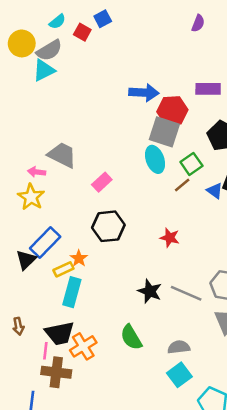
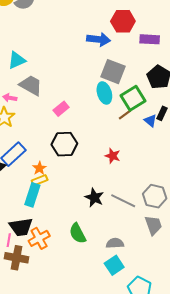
cyan triangle: (44, 70) -> (17, 60), moved
red hexagon: (172, 111) -> (123, 21), moved
green square: (191, 164) -> (133, 98), size x1.4
yellow rectangle: (63, 269) -> (40, 180), moved

